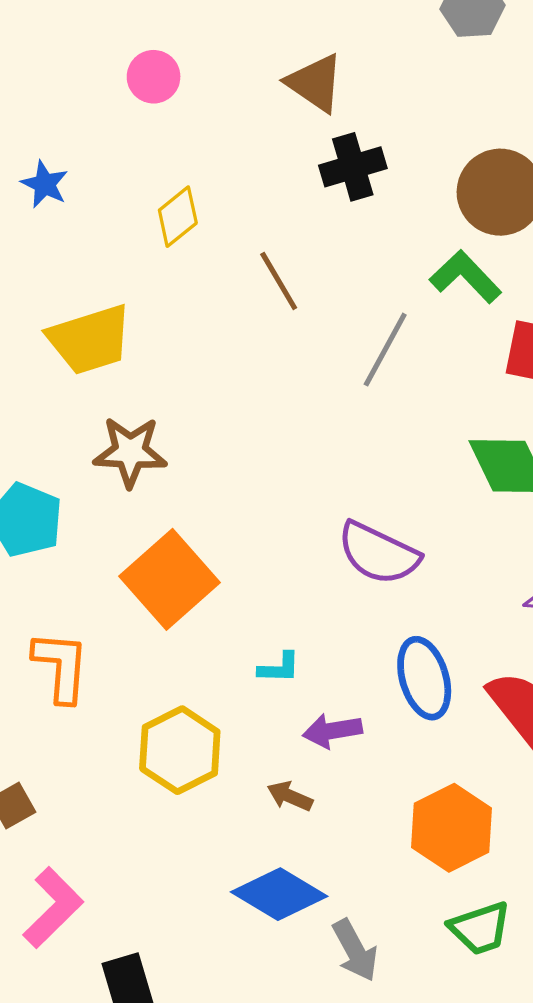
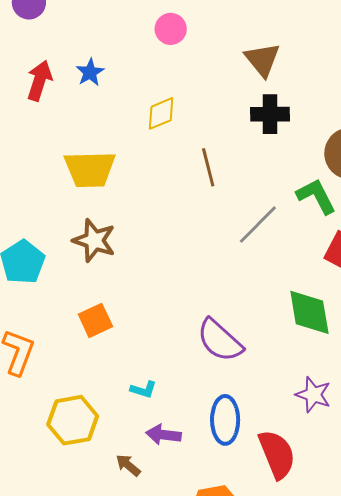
orange square: (170, 579) -> (95, 320), size x0.6

